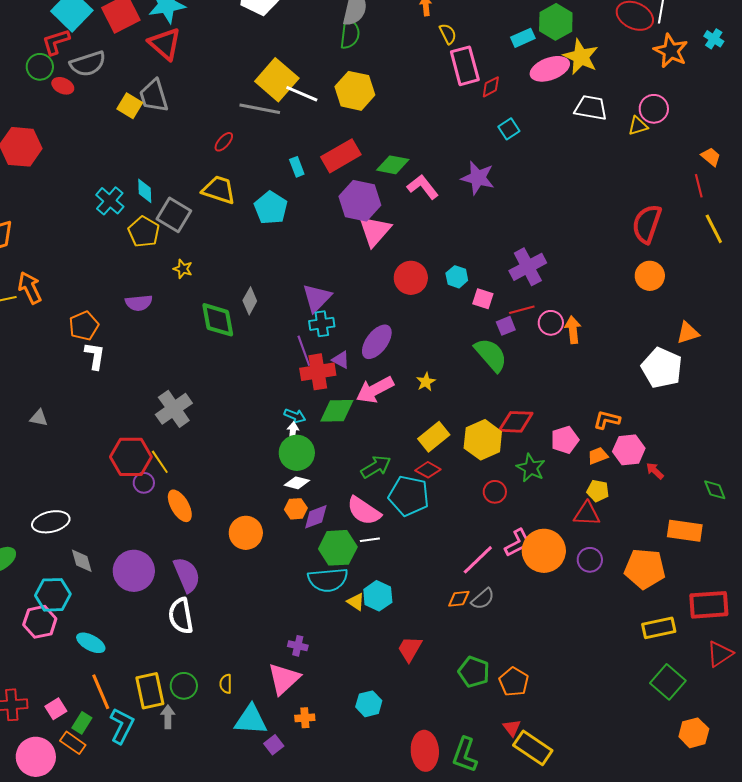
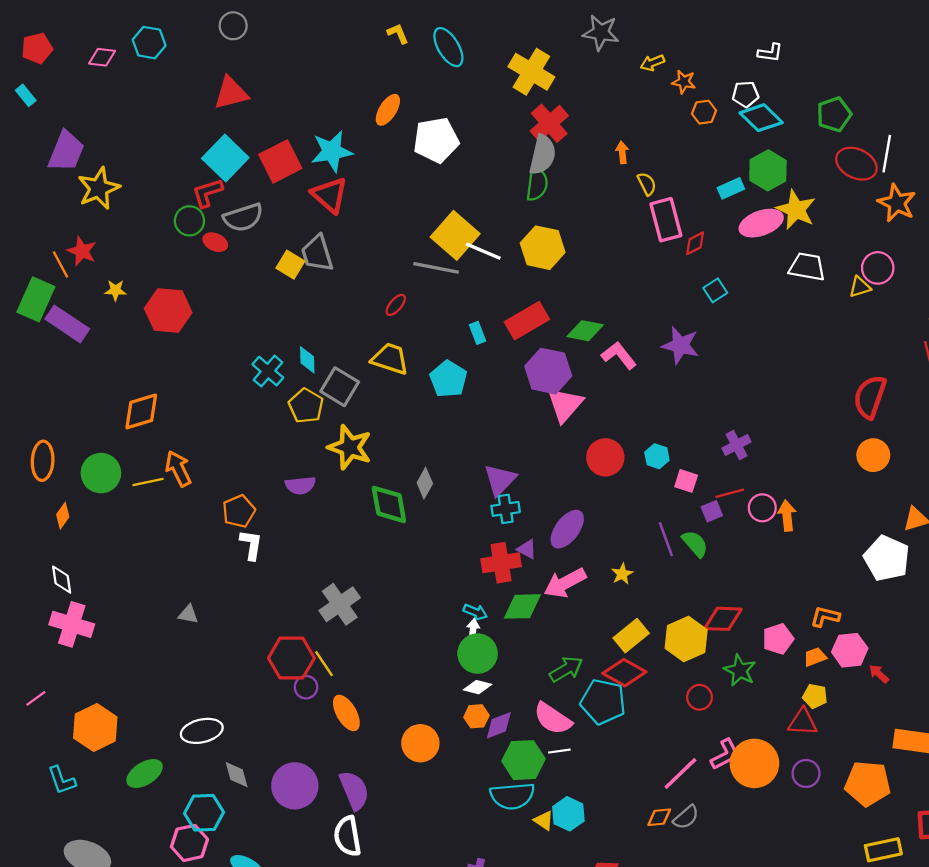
purple cross: (528, 267) -> (736, 445), size x0.7
yellow star: (183, 269) -> (350, 447), size x2.0
purple line: (304, 351) -> (666, 539), moved
green semicircle: (491, 355) -> (695, 544), size x0.7
red diamond: (428, 470) -> (624, 673), size x1.5

